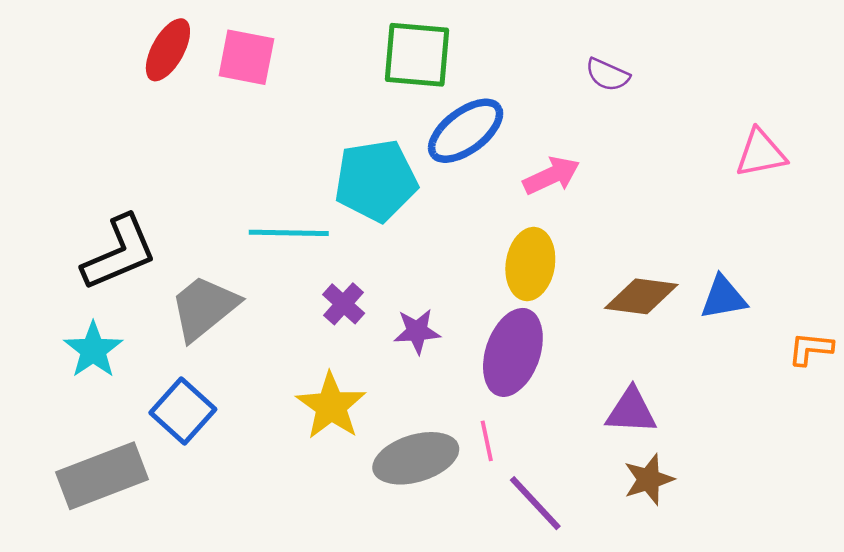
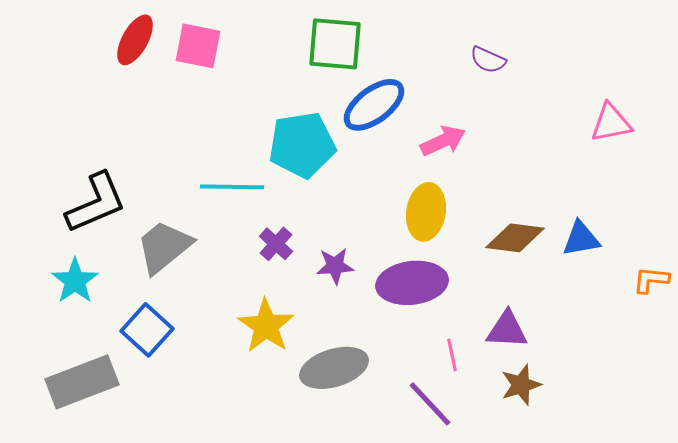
purple ellipse: (513, 352) -> (412, 283), turned 64
pink line: (487, 441) -> (452, 355), moved

